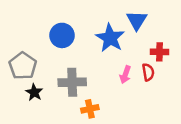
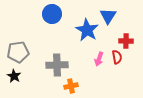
blue circle: (62, 35) -> (52, 14), moved
gray pentagon: (23, 66) -> (18, 52), turned 30
black star: (34, 92) -> (14, 76), moved

